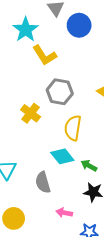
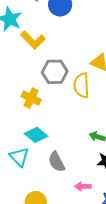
yellow semicircle: (73, 128) -> (81, 85), moved
cyan diamond: (62, 156) -> (36, 135), moved

